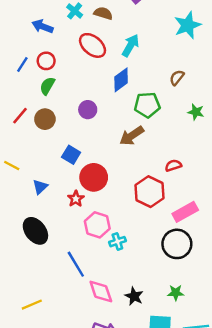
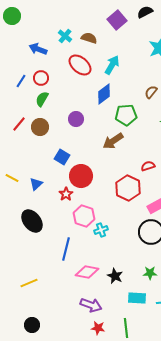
yellow line: (12, 165) -> (12, 178), moved
blue line: (76, 264) -> (66, 249), turned 45
pink diamond: (101, 291) -> (87, 272), turned -60

